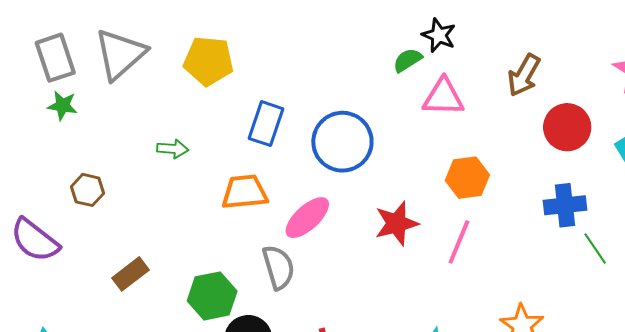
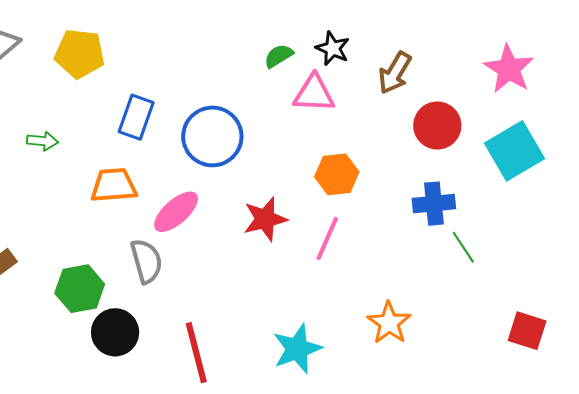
black star: (439, 35) -> (333, 48), moved

